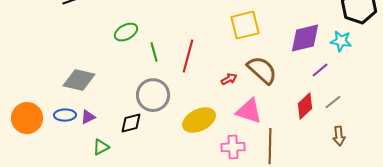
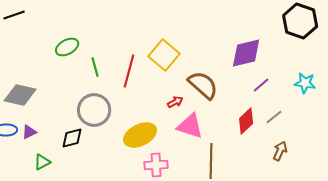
yellow square: (245, 25) -> (164, 55), moved, turned -36
cyan star: (341, 41) -> (305, 83), moved
red arrow: (229, 79) -> (175, 102), moved
brown arrow: (339, 136) -> (280, 151), turned -150
pink cross: (233, 147) -> (156, 165), moved

